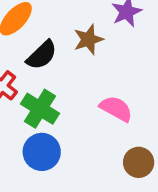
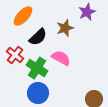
pink semicircle: (116, 109) -> (61, 58), moved

